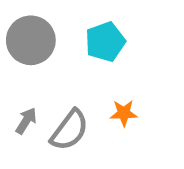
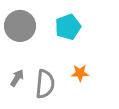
gray semicircle: (70, 130) -> (45, 84), turned -32

